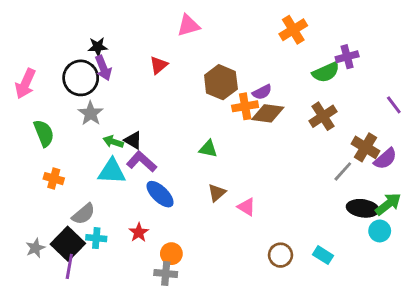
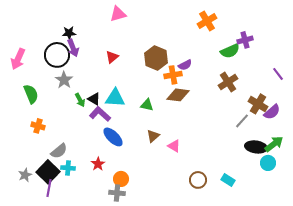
pink triangle: (188, 26) -> (118, 14), moved
red triangle: (159, 65) -> (112, 57), moved
brown diamond: (268, 113) -> (178, 95), moved
green arrow: (113, 142) -> (80, 100), turned -136
cyan triangle: (112, 171) -> (115, 98), moved

